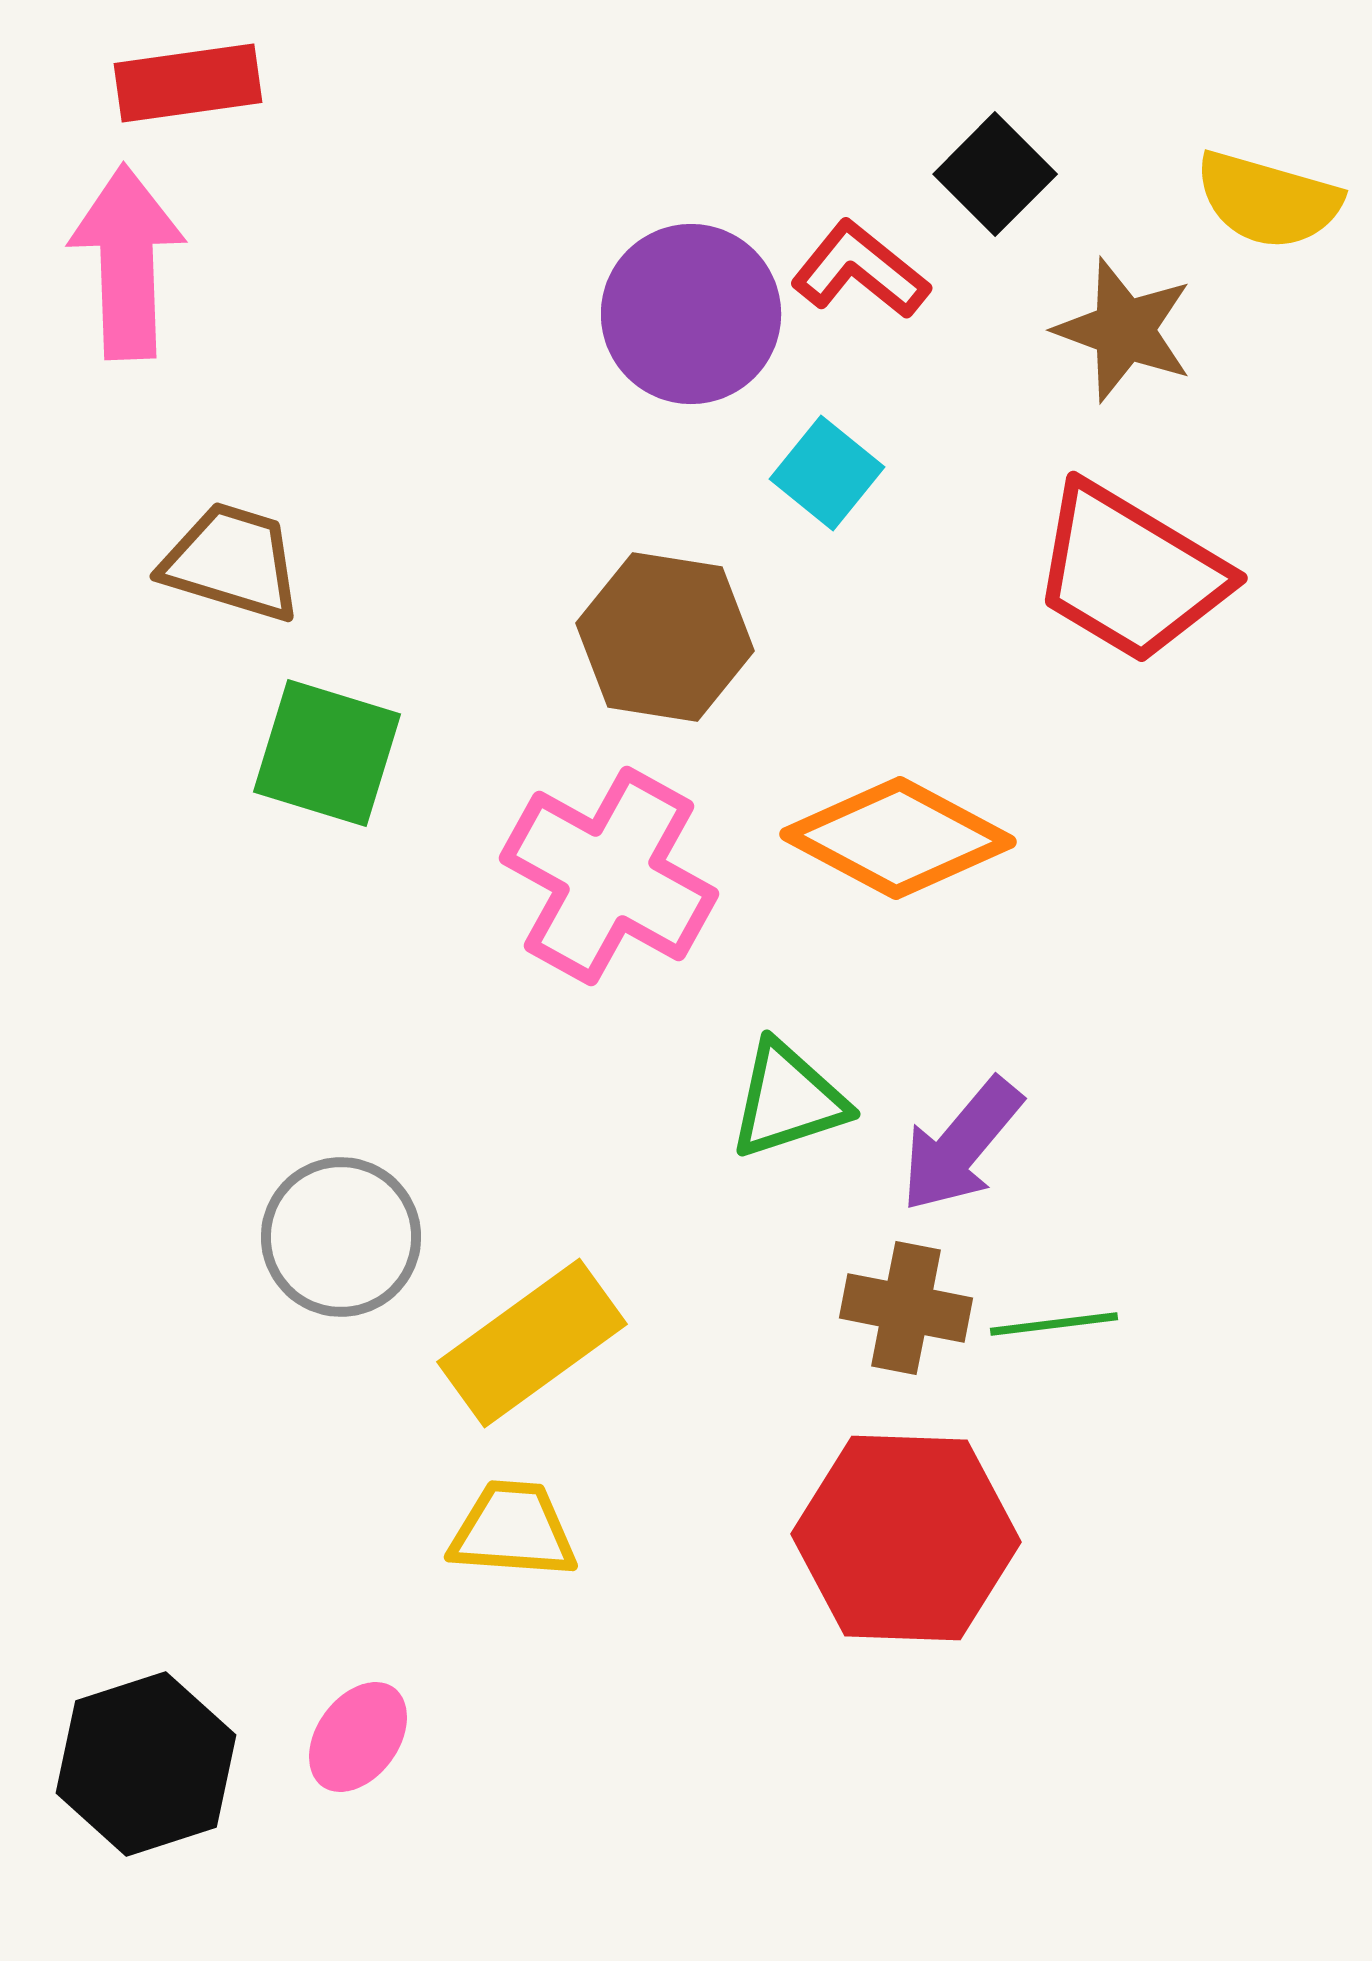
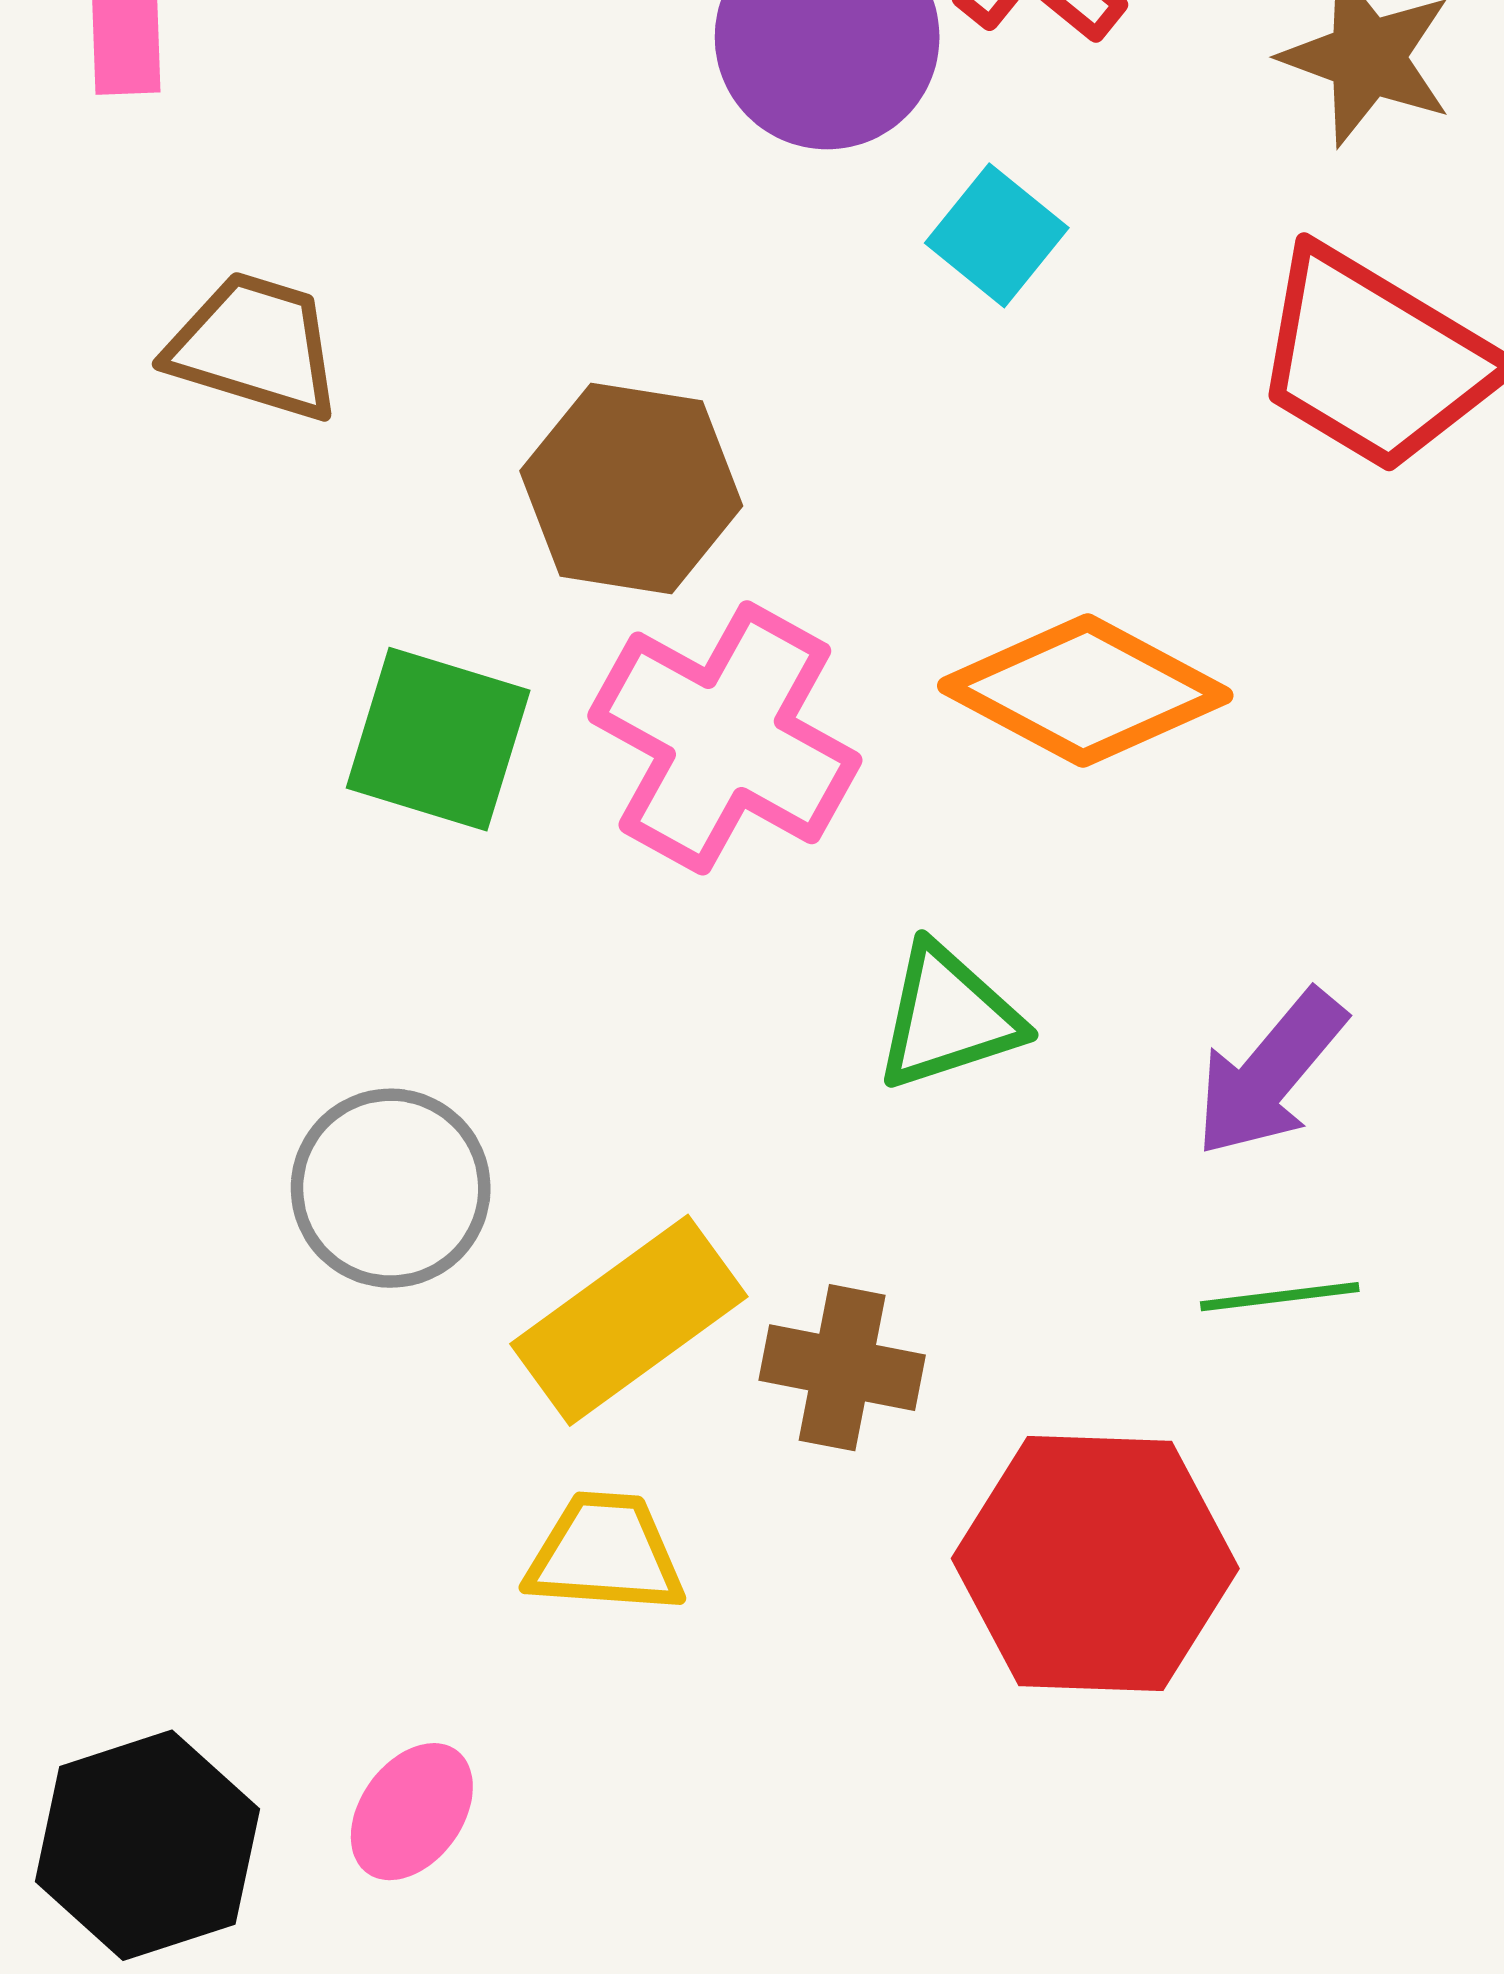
brown hexagon: (665, 637) -> (631, 488), moved
green square: (327, 753) -> (438, 739), moved
purple arrow: (961, 1145) -> (1270, 1073), moved
brown cross: (906, 1308) -> (842, 1368), moved

